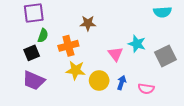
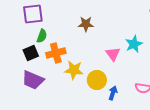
cyan star: (137, 44) -> (134, 44), turned 30
orange cross: (68, 46) -> (56, 53), moved
blue arrow: (122, 83) -> (113, 93), moved

